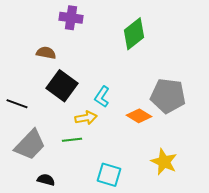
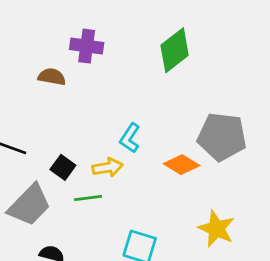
purple cross: (71, 18) -> (87, 46), moved
black square: (62, 86) -> (63, 167), moved, size x0.6

